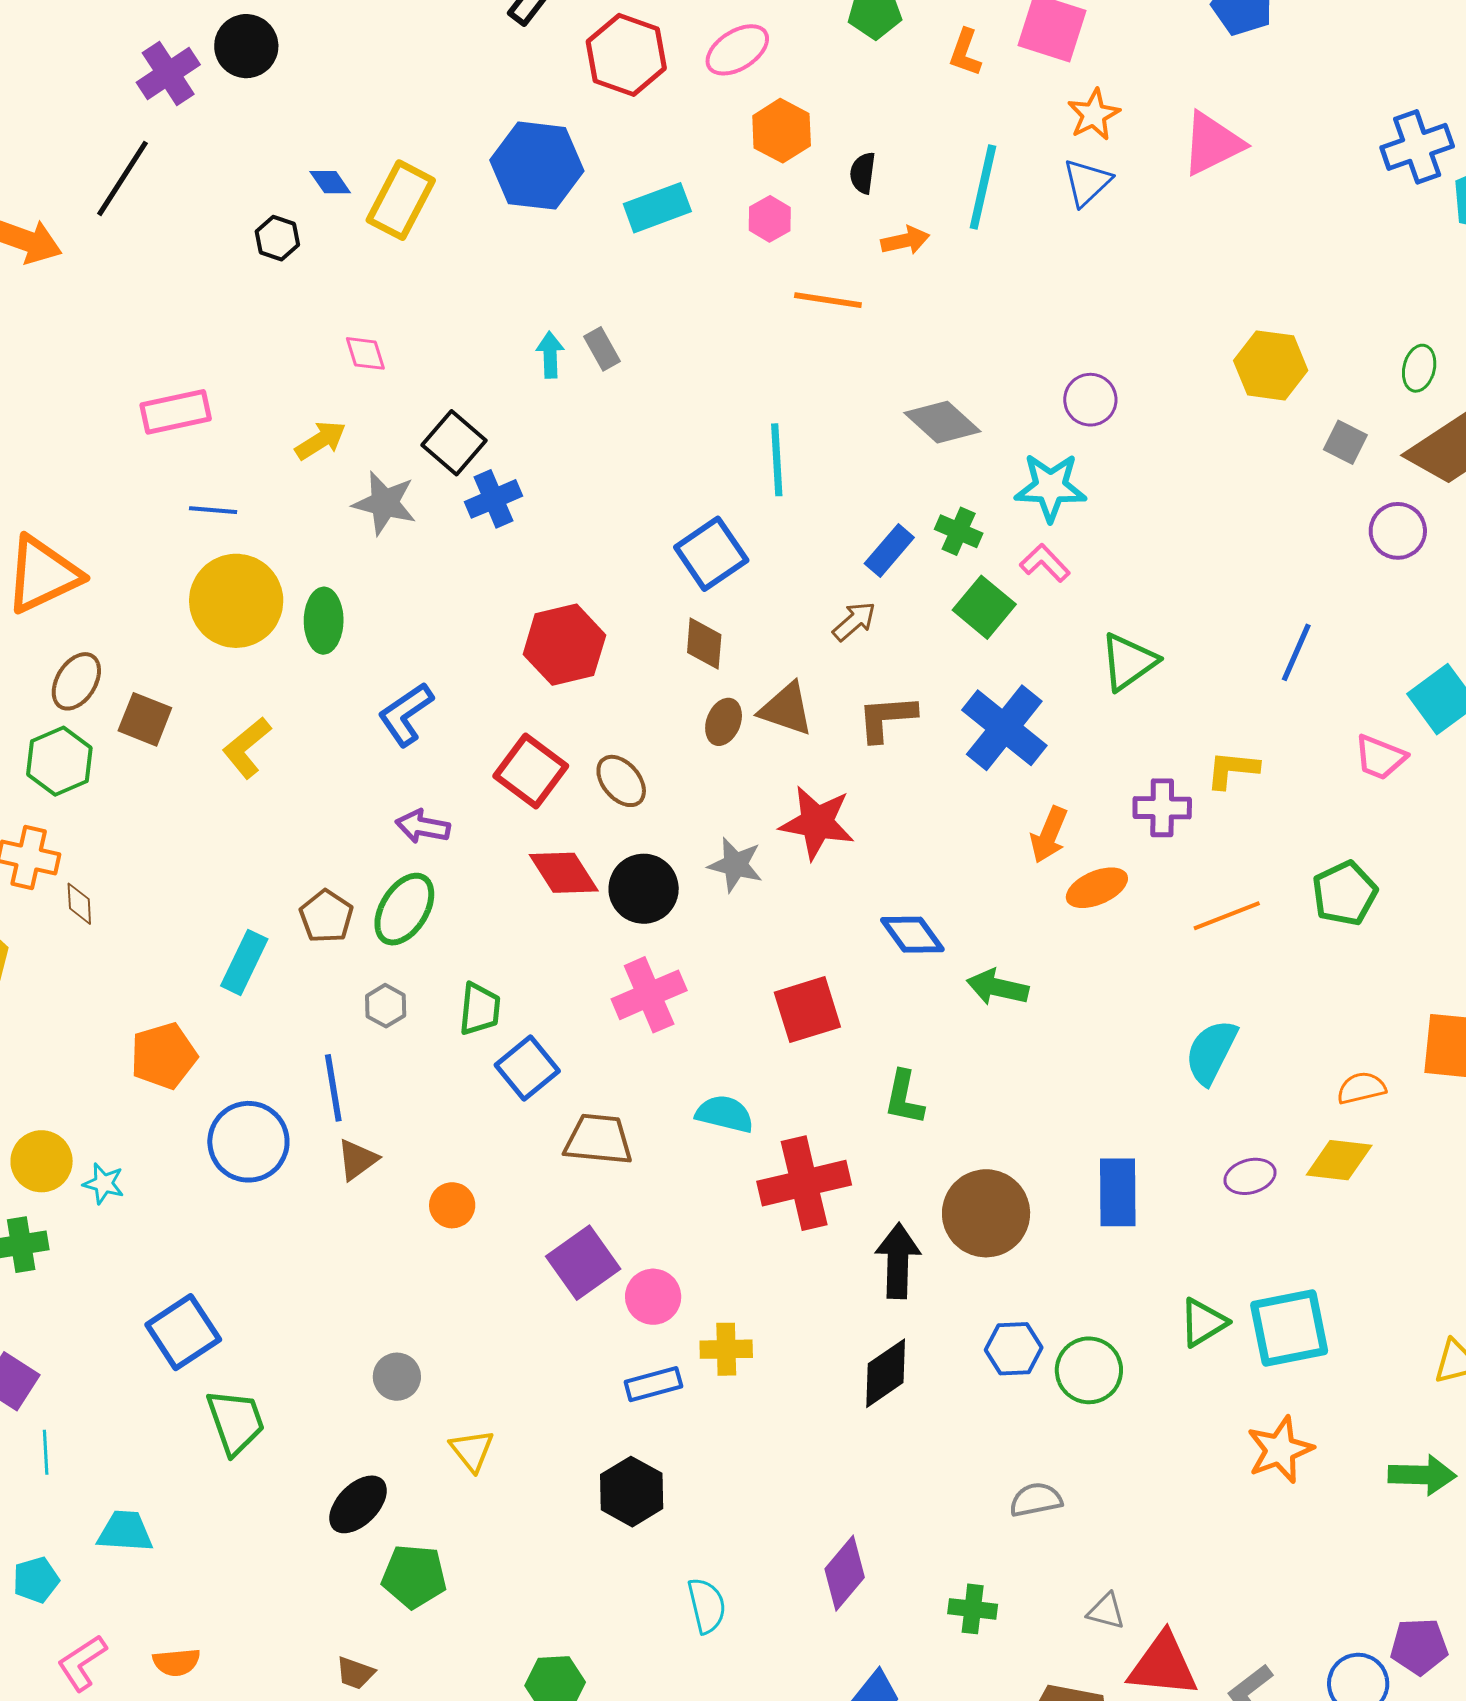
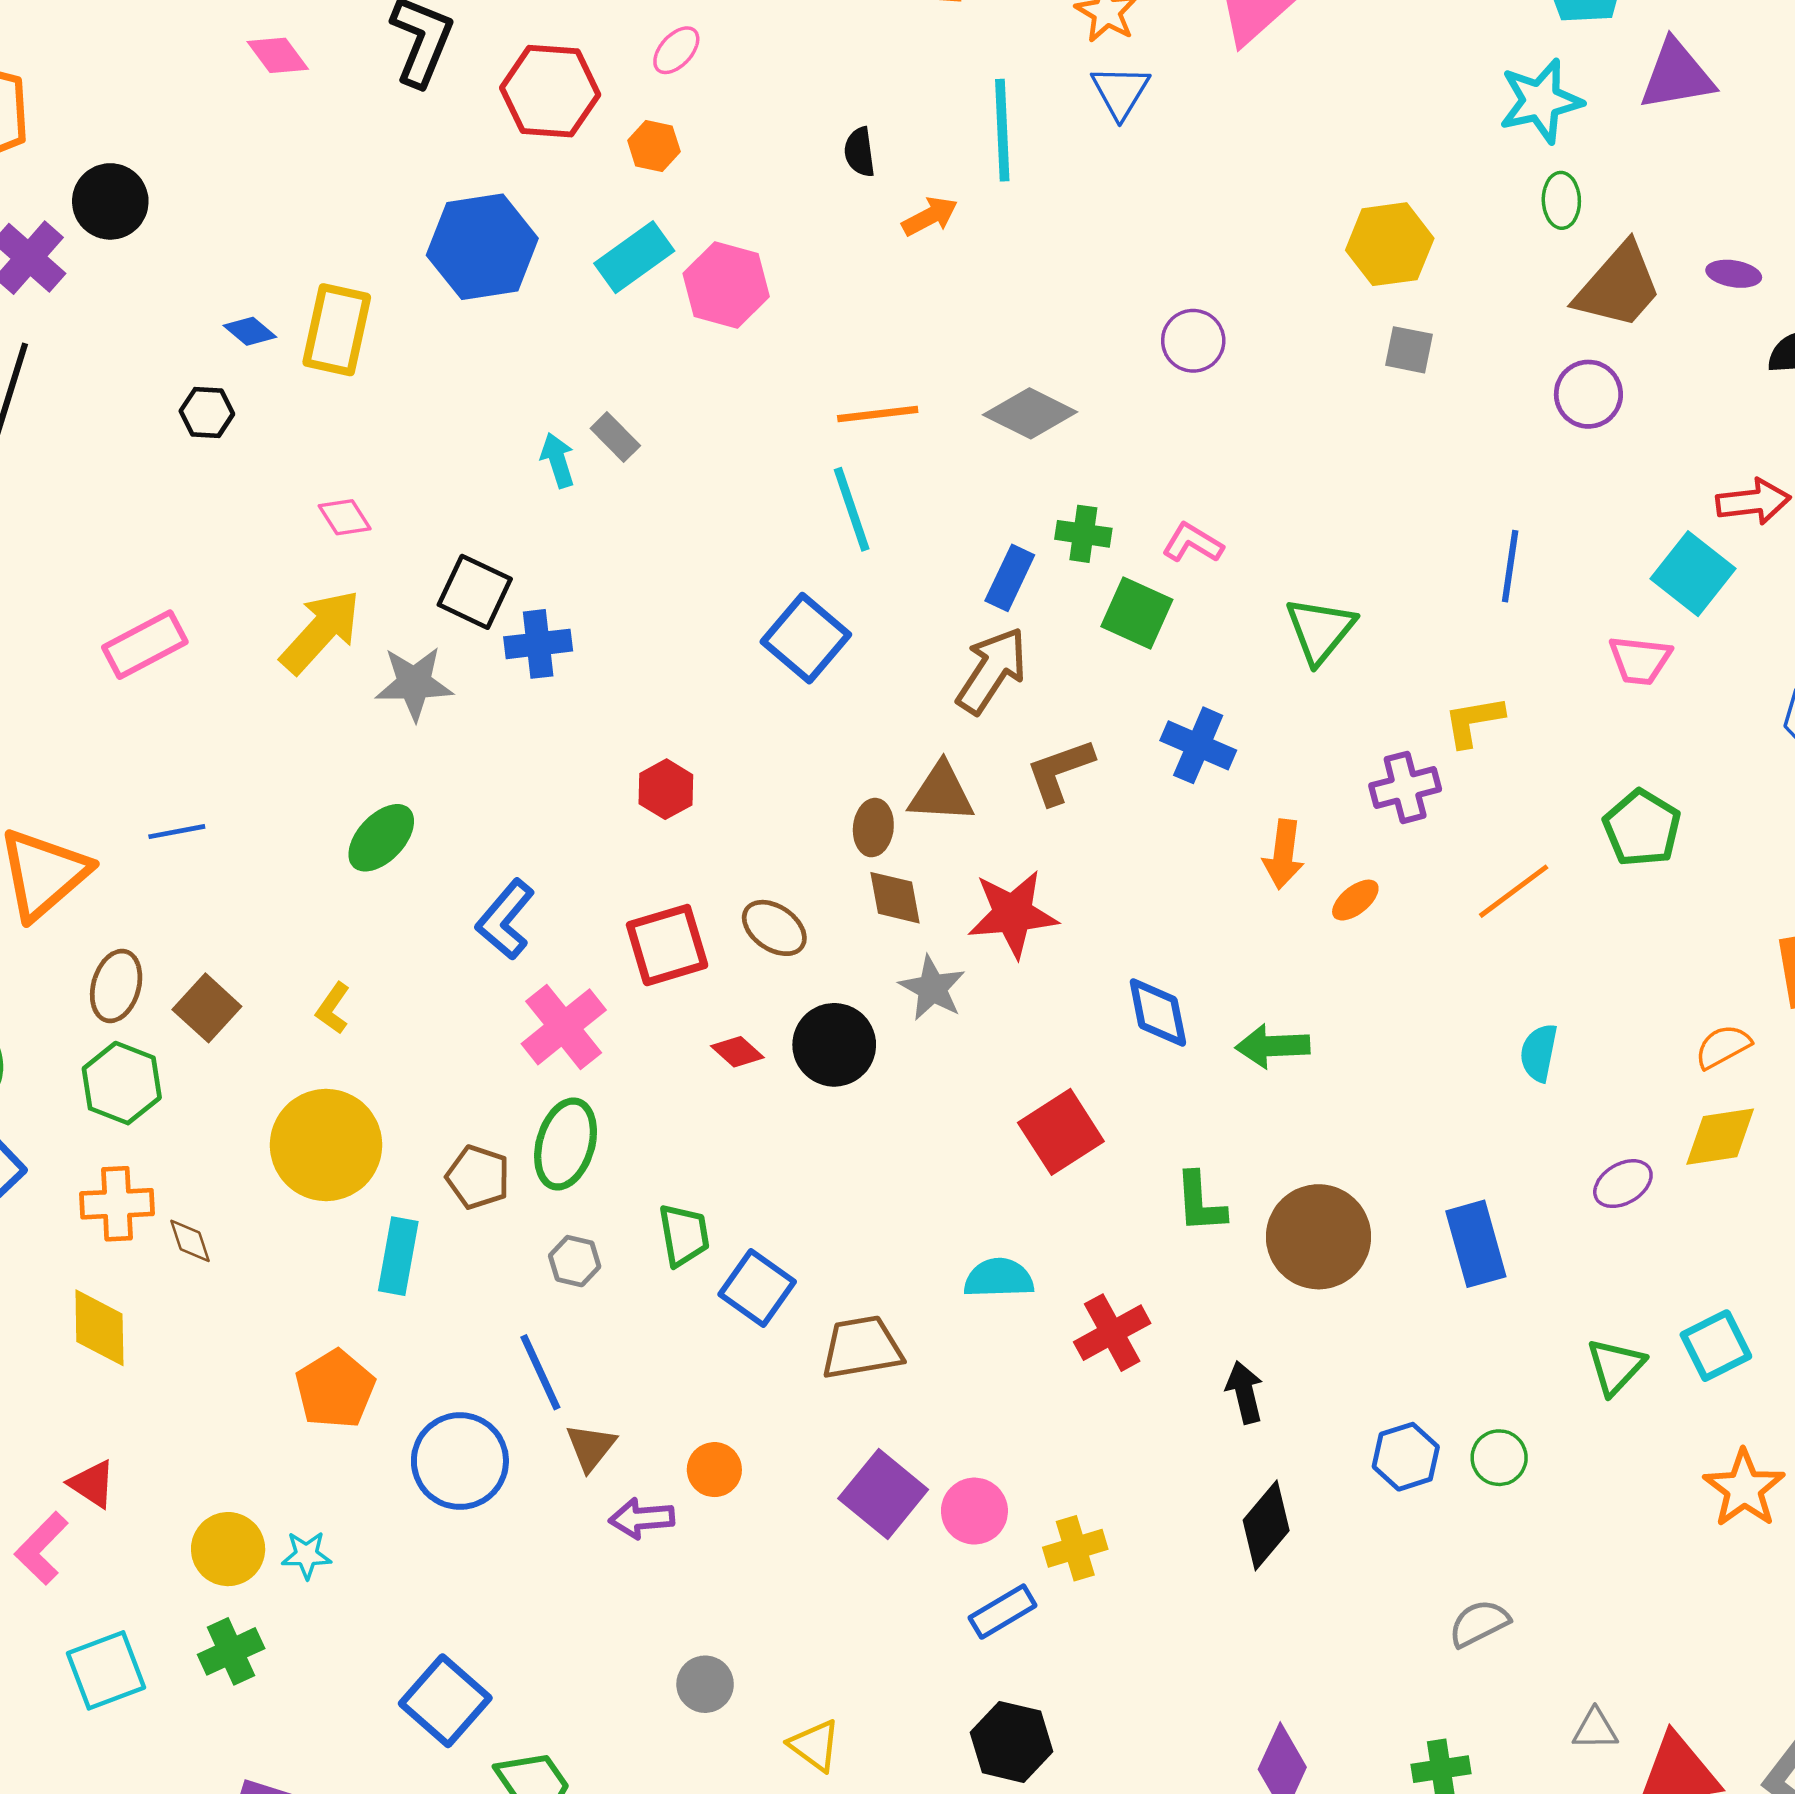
pink ellipse: (737, 50) -> (676, 50), size x0.7
orange hexagon: (782, 131) -> (654, 146), moved, size x0.7
pink hexagon: (770, 219) -> (726, 285), moved, size x1.6
orange line: (828, 300) -> (878, 414), moved
yellow arrow: (320, 440) -> (321, 632), size x1.5
gray square: (1345, 442) -> (1409, 350), moved
cyan star: (1050, 487) -> (1541, 101), moved
blue cross: (494, 499) -> (538, 644), turned 32
blue line: (213, 510) -> (177, 832), moved
yellow circle: (236, 601) -> (326, 1145), moved
green ellipse: (324, 621) -> (381, 838), turned 58
brown arrow: (854, 621) -> (992, 670), size x1.6
brown diamond: (704, 644) -> (895, 898), moved
red hexagon: (564, 645) -> (666, 789), size x0.6
brown square: (145, 719) -> (207, 1008), turned 36
blue cross: (1004, 728) -> (1198, 745), size x0.7
yellow L-shape: (247, 748) -> (333, 1008), size x0.7
red square: (531, 771) -> (667, 945), turned -38
purple arrow: (423, 826) -> (642, 1518), moved
gray star: (735, 865) -> (932, 988), turned 30
red diamond: (564, 873) -> (737, 1052), size x0.6
orange ellipse: (1097, 888) -> (1355, 900), size x0.7
blue diamond: (912, 935) -> (1158, 1012), turned 40
pink cross: (649, 995) -> (564, 1027), moved
cyan semicircle: (1211, 1052) -> (1539, 1053), size x0.7
red cross: (804, 1183) -> (1112, 1333), size x0.7
brown circle: (986, 1213) -> (1319, 1237), moved
black arrow: (898, 1261) -> (1245, 1392), size x0.7
cyan square: (1289, 1328) -> (1716, 1346), size x0.7
green circle: (1089, 1370) -> (1499, 1458), size x0.7

